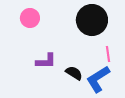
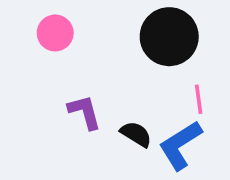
purple L-shape: (46, 61) -> (85, 112), turned -105

